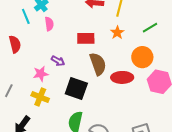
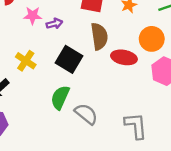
purple arrow: (58, 61) -> (54, 24), turned -56
pink star: (41, 74) -> (33, 16), moved

